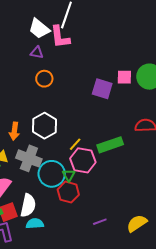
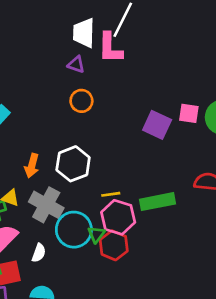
white trapezoid: (39, 29) -> (84, 33), turned 45
yellow line: (75, 144) -> (111, 194), turned 32
red hexagon: (68, 192) -> (114, 245), moved
white semicircle: (28, 205) -> (39, 253), moved, size x0.6

